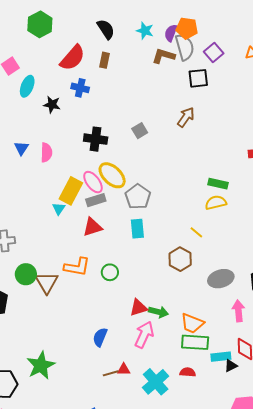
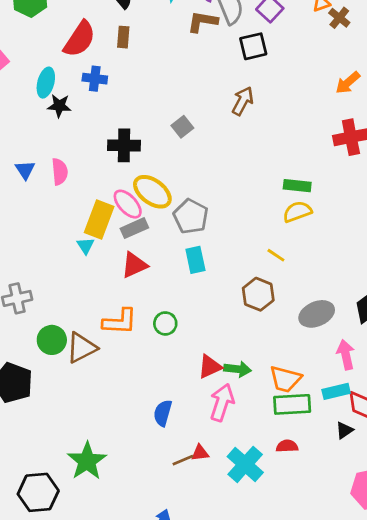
cyan ellipse: (27, 86) -> (46, 83), moved
brown triangle: (47, 283) -> (81, 348), turned 40
cyan rectangle: (221, 357) -> (336, 391), moved

